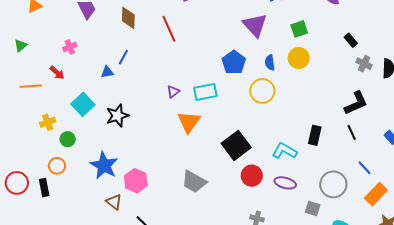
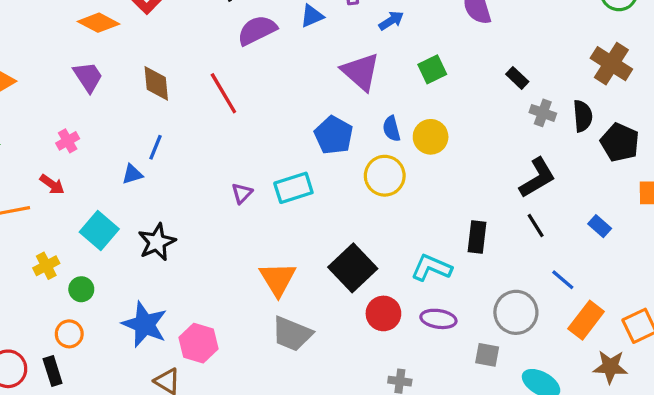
yellow circle: (299, 58) -> (431, 137), moved
orange triangle: (189, 122) -> (278, 279), moved

